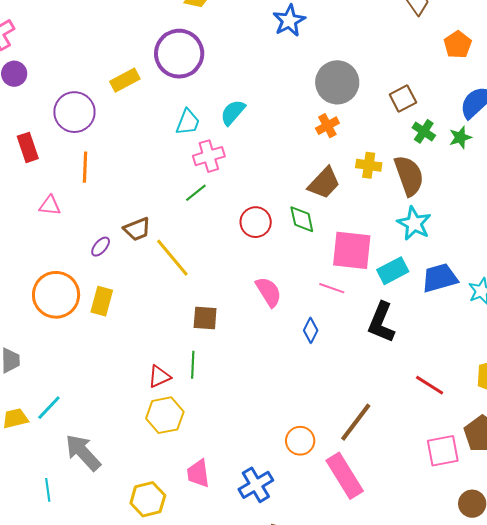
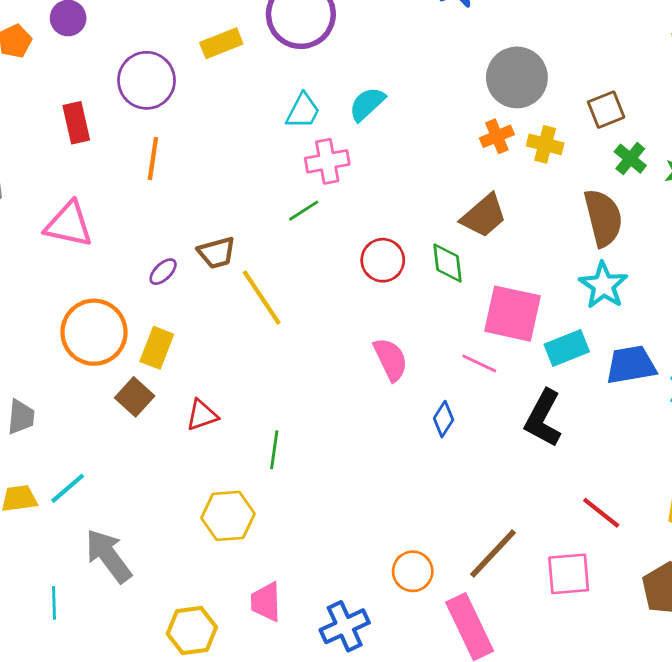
yellow cross: (369, 165) -> (545, 144), moved
pink triangle: (50, 206) -> (69, 224), moved, size x1.6
brown square: (205, 318) -> (135, 397), moved, turned 32
red triangle: (159, 377) -> (202, 415), moved
pink square: (443, 451) -> (569, 574), moved

